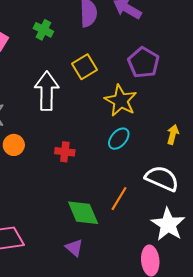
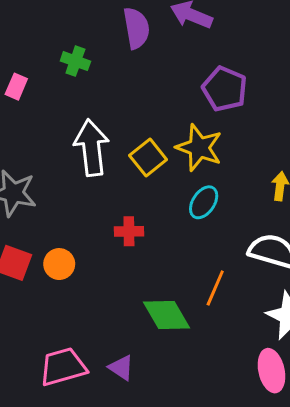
yellow square: (85, 67) -> (148, 157), moved
orange circle: (14, 145) -> (59, 264), moved
purple triangle: (74, 248) -> (121, 368), moved

